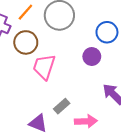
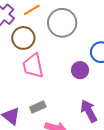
pink trapezoid: (44, 67) -> (33, 66), turned -48

